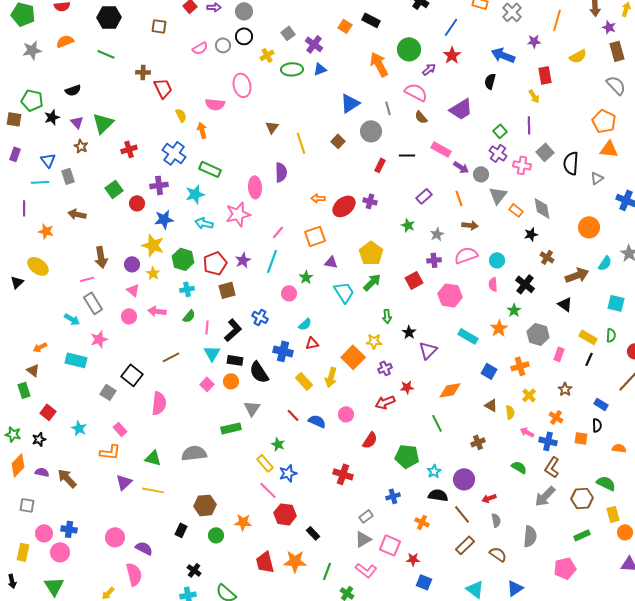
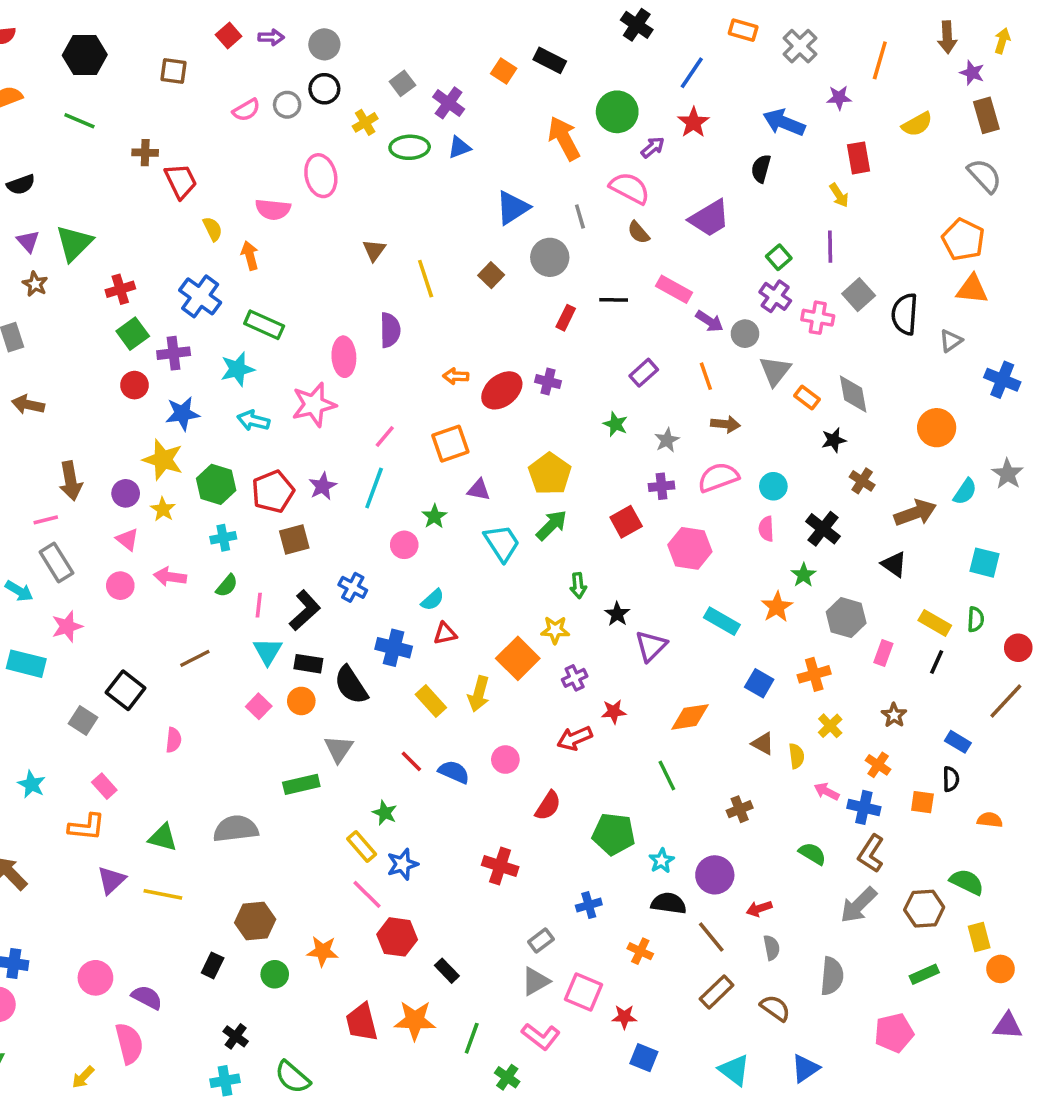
green square: (114, 189) -> (133, 334), moved
pink semicircle: (159, 403) -> (174, 740), size x0.6

